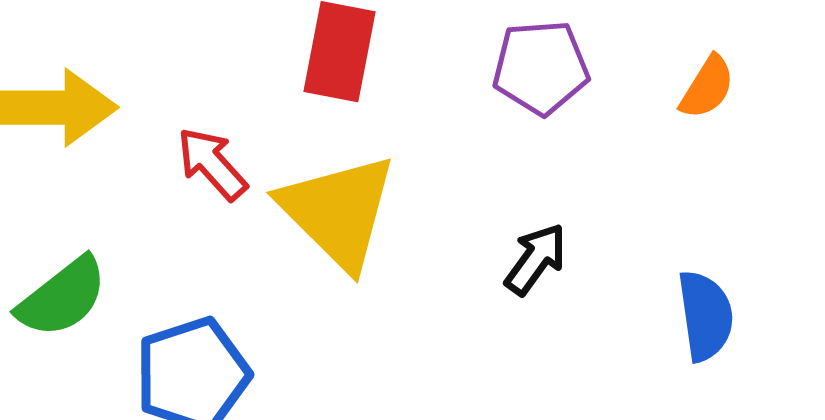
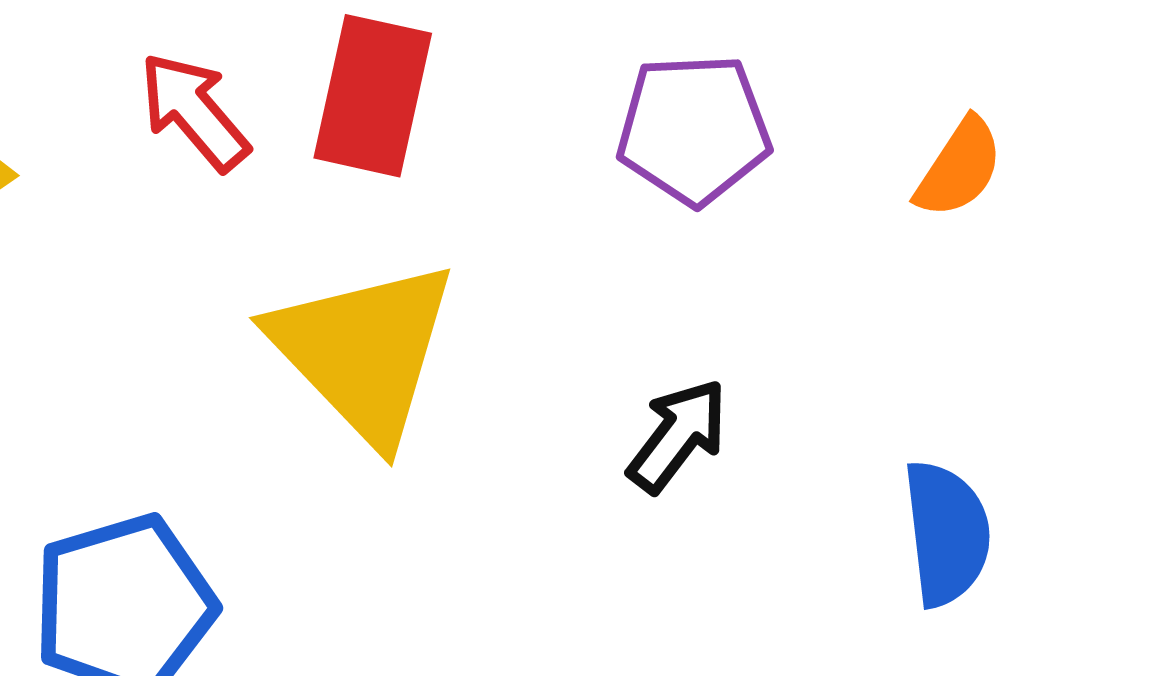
red arrow: (212, 164) -> (194, 111), moved

